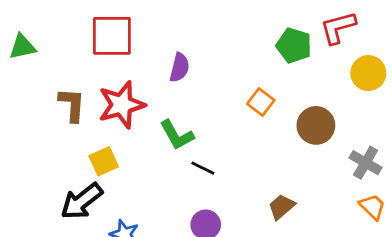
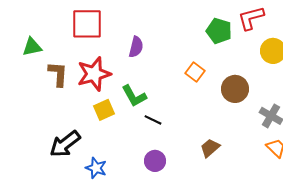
green triangle: (22, 47) -> (32, 47), moved
yellow square: (104, 161) -> (104, 110), moved

